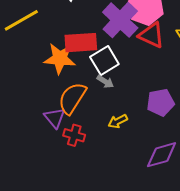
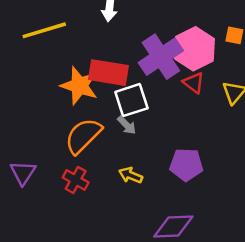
red triangle: (151, 35) -> (194, 83), size x0.7
purple triangle: (55, 118) -> (23, 173), moved
yellow arrow: (118, 121) -> (131, 175), turned 36

